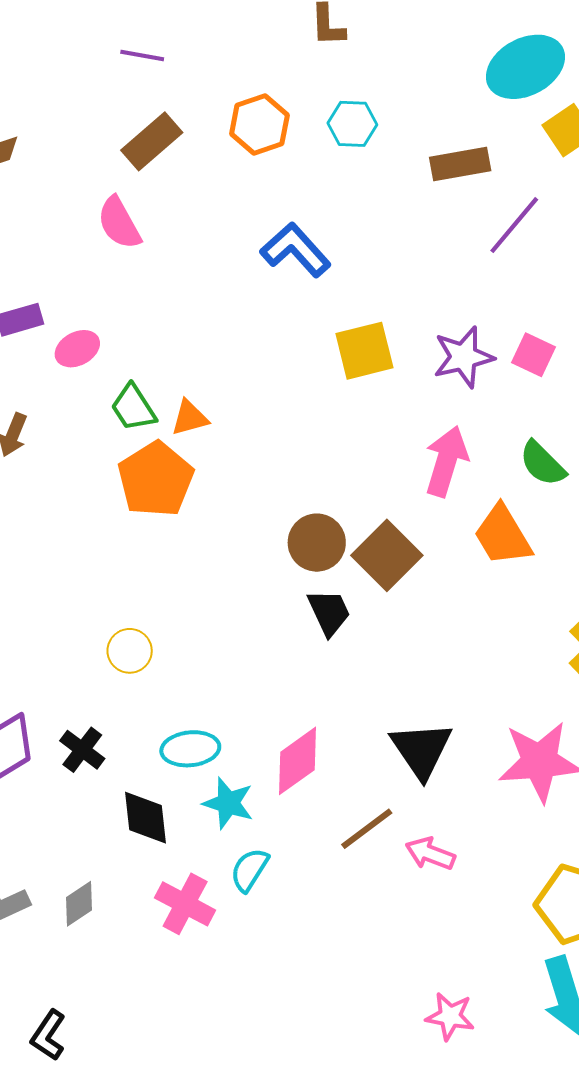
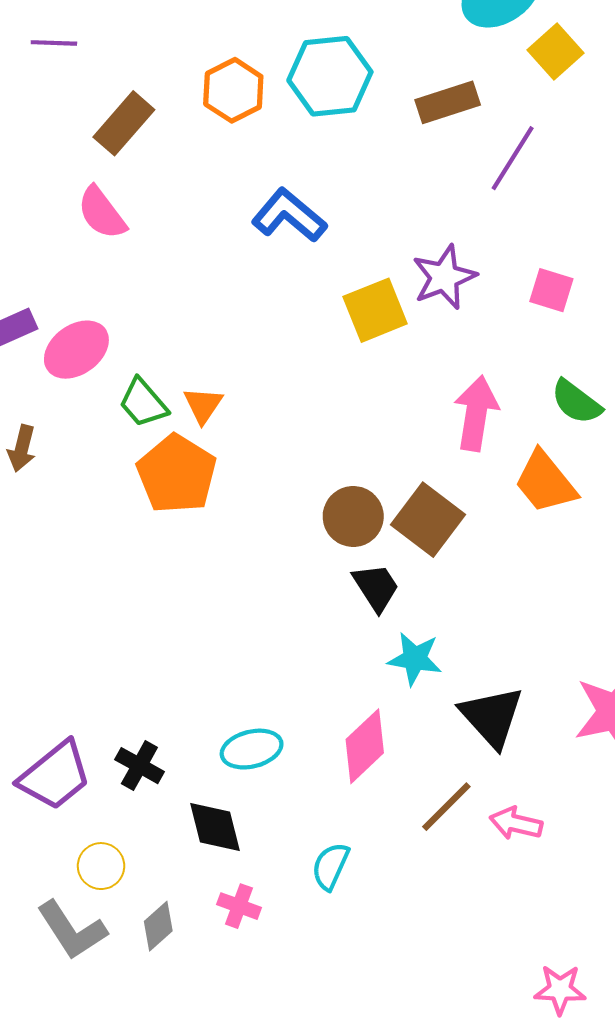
purple line: (142, 56) -> (54, 43), moved
cyan hexagon: (352, 124) -> (330, 76), size x1.6
pink ellipse: (77, 349) -> (76, 350), size x1.4
purple star: (464, 357) -> (444, 277), moved
orange triangle: (190, 418) -> (203, 405), turned -33
yellow circle: (130, 651) -> (101, 866), moved
cyan star: (228, 803) -> (415, 659), moved
pink cross: (185, 904) -> (239, 906), moved, size x0.7

